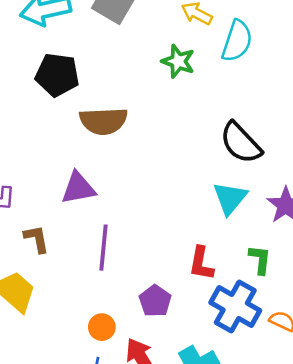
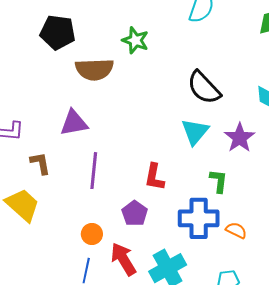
green star: (178, 61) -> (135, 40), moved
red L-shape: (201, 263) -> (154, 177), moved
blue cross: (235, 307) -> (199, 218), turned -30

